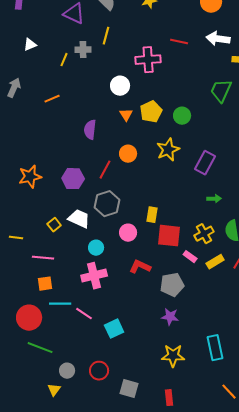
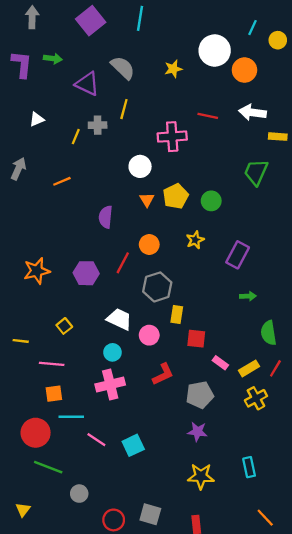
yellow star: (168, 150) -> (195, 240), size x0.7
gray hexagon: (107, 204) -> (157, 287), moved
white trapezoid: (79, 219) -> (119, 319), moved
yellow cross: (204, 234) -> (256, 398), moved
red square: (169, 236) -> (196, 339), size x0.7
red L-shape: (140, 267) -> (163, 374), turned 130
pink line: (84, 314) -> (96, 440), moved
cyan rectangle: (215, 348) -> (249, 467), size x0.7
red circle: (99, 371) -> (114, 520), moved
yellow triangle: (54, 390) -> (23, 510), moved

